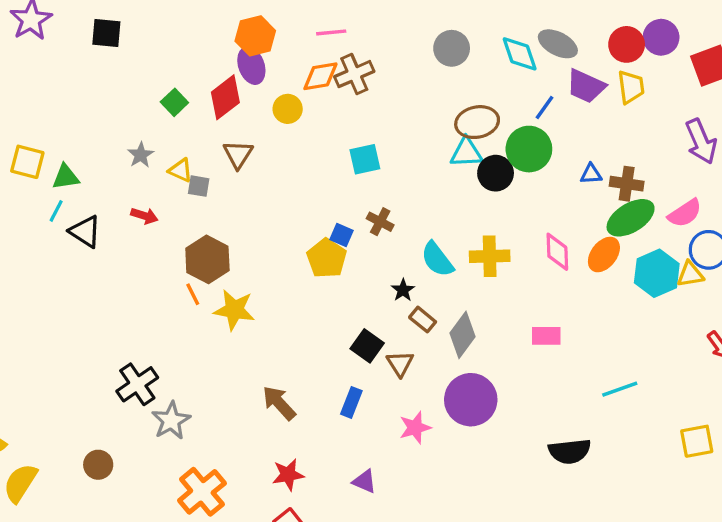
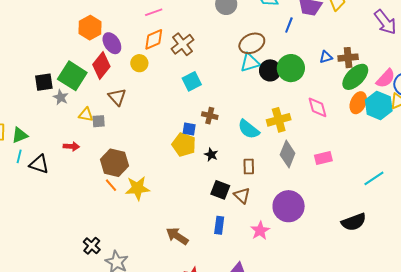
black square: (106, 33) -> (44, 82), moved
orange hexagon: (255, 36) -> (90, 28), moved
brown cross: (354, 74) -> (182, 44), moved
green square: (174, 102) -> (72, 76), size x1.8
green circle: (529, 149) -> (291, 68), moved
gray star: (141, 155) -> (61, 97), moved
pink semicircle: (685, 213) -> (386, 78), moved
orange ellipse: (604, 255) -> (358, 103), moved
black star: (403, 290) -> (211, 155), moved
brown rectangle: (423, 320) -> (249, 166), turned 63
gray diamond: (463, 335) -> (288, 154), moved
black cross: (137, 384) -> (92, 246), size x0.7

